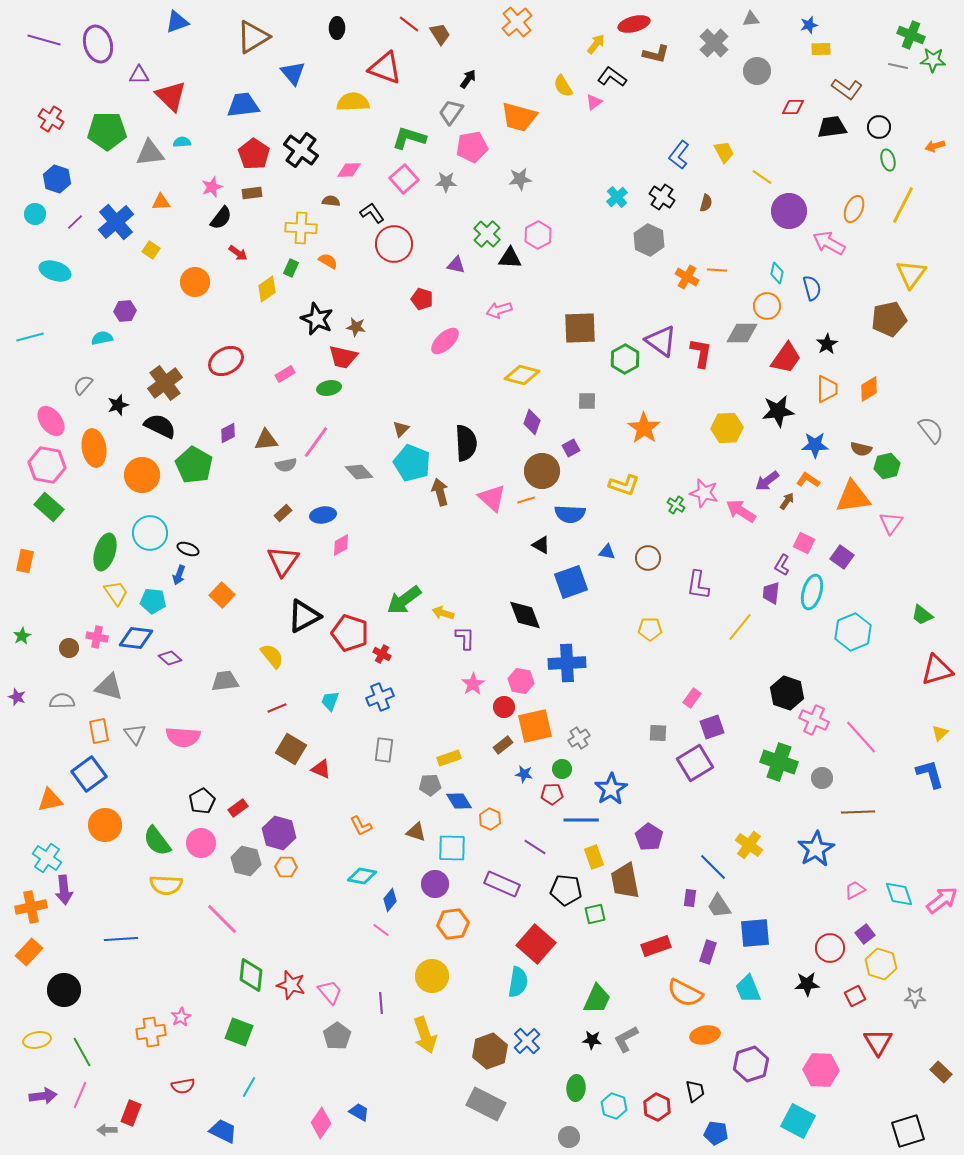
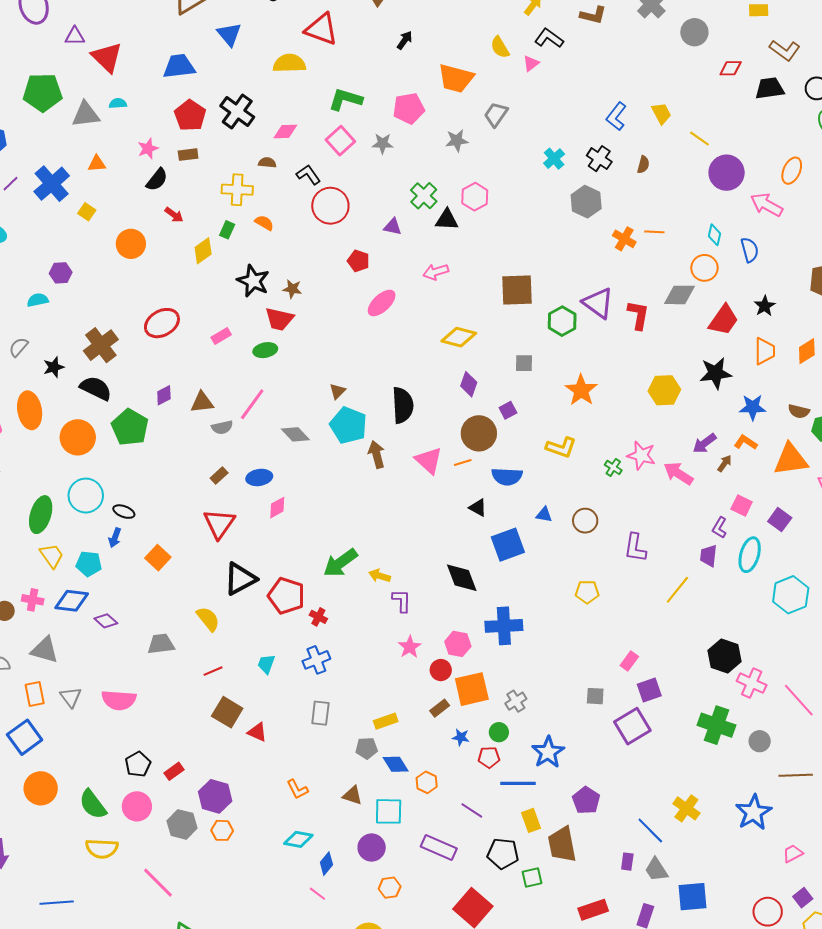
gray trapezoid: (451, 112) -> (496, 114), moved
orange hexagon: (453, 924) -> (390, 888), size x0.7

